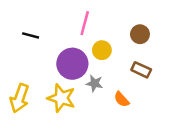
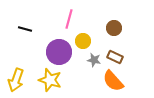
gray star: (94, 83) -> (94, 60), moved
orange semicircle: (122, 99) -> (113, 81), moved, size x1.6

